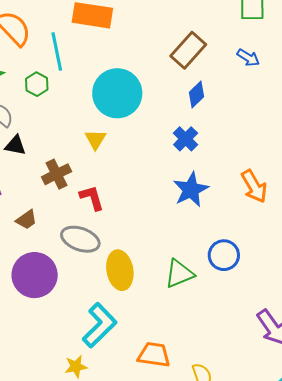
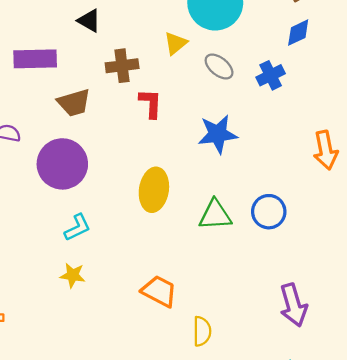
blue star: (191, 190) -> (218, 134), moved
brown trapezoid: (26, 220) -> (74, 103), size x1.4
gray ellipse: (80, 239) -> (219, 67), moved, size x0.7
cyan L-shape: (100, 325) -> (77, 228), moved, size x0.6

